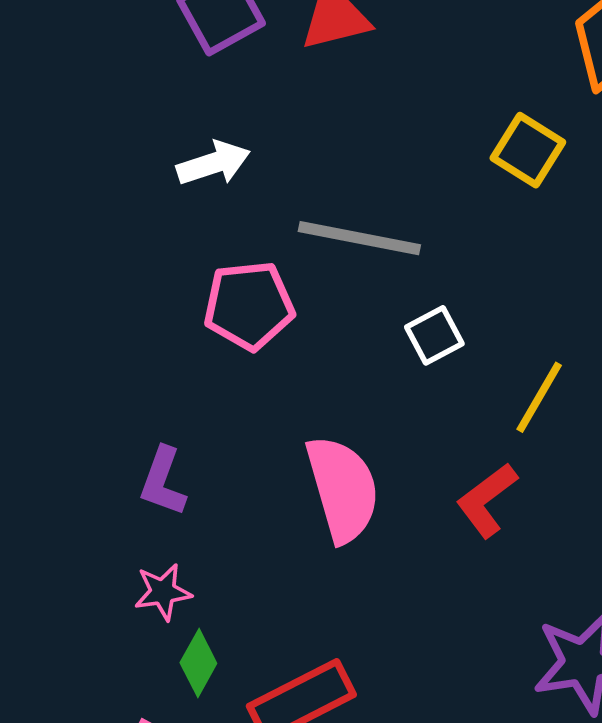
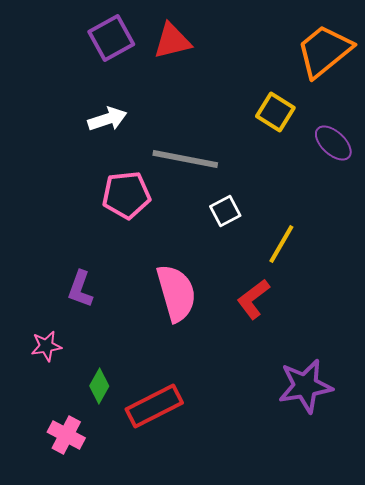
pink star: (163, 592) -> (46, 346), moved

